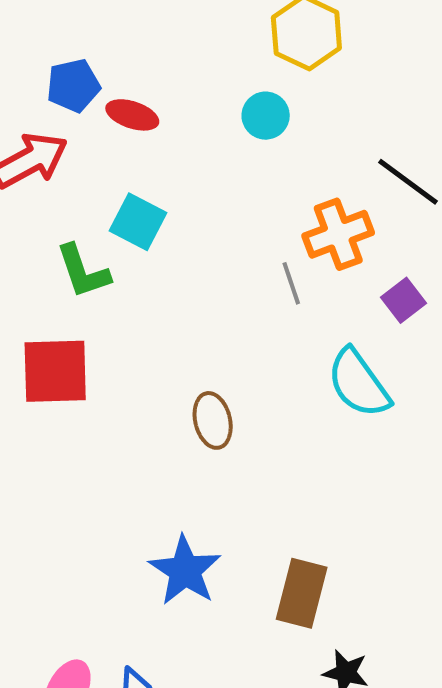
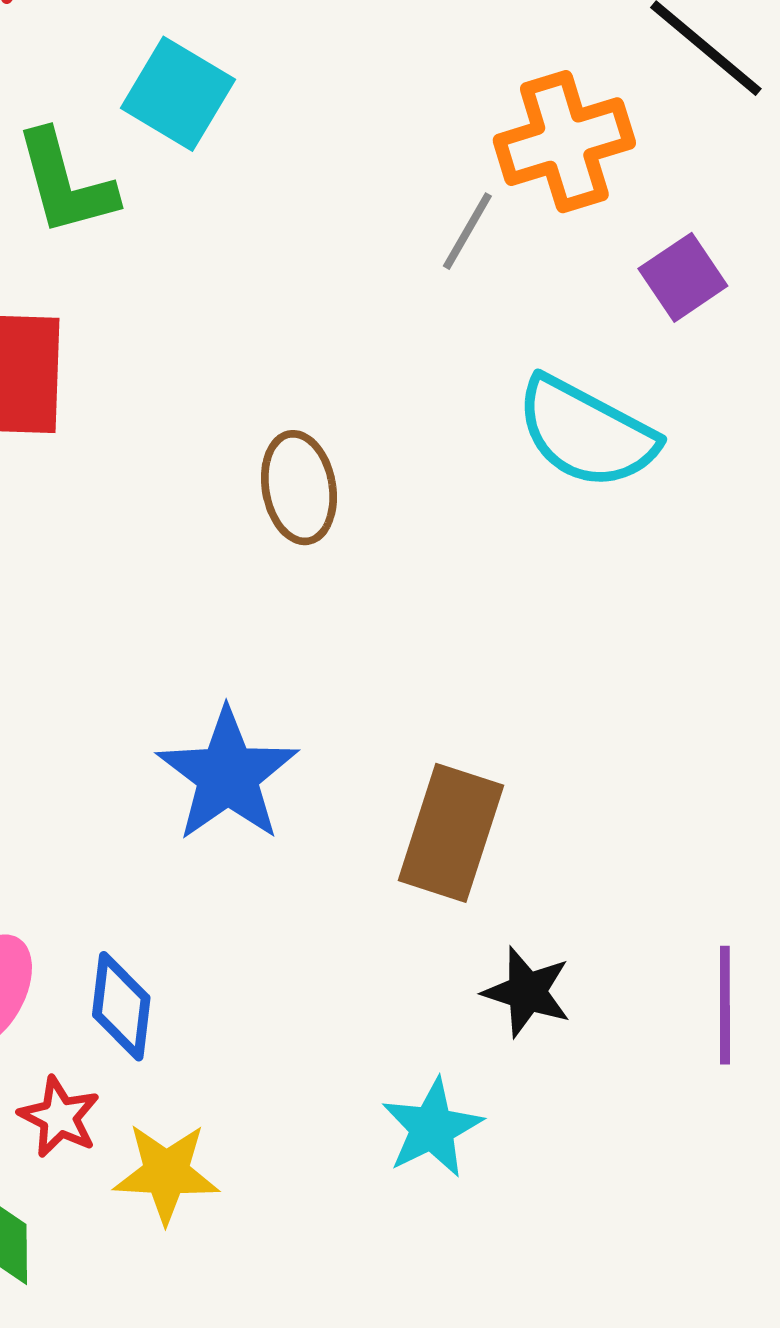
gray line: (291, 283) -> (467, 231), turned 45
cyan semicircle: (359, 383) -> (586, 433), turned -30

